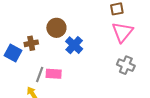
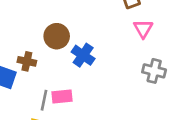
pink triangle: (122, 32) -> (143, 29), size x0.7
brown cross: (31, 43) -> (27, 61), turned 32

